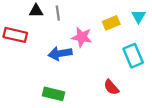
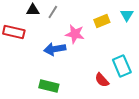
gray line: (58, 13) -> (53, 12), turned 40
cyan rectangle: (133, 56) -> (122, 66), moved

